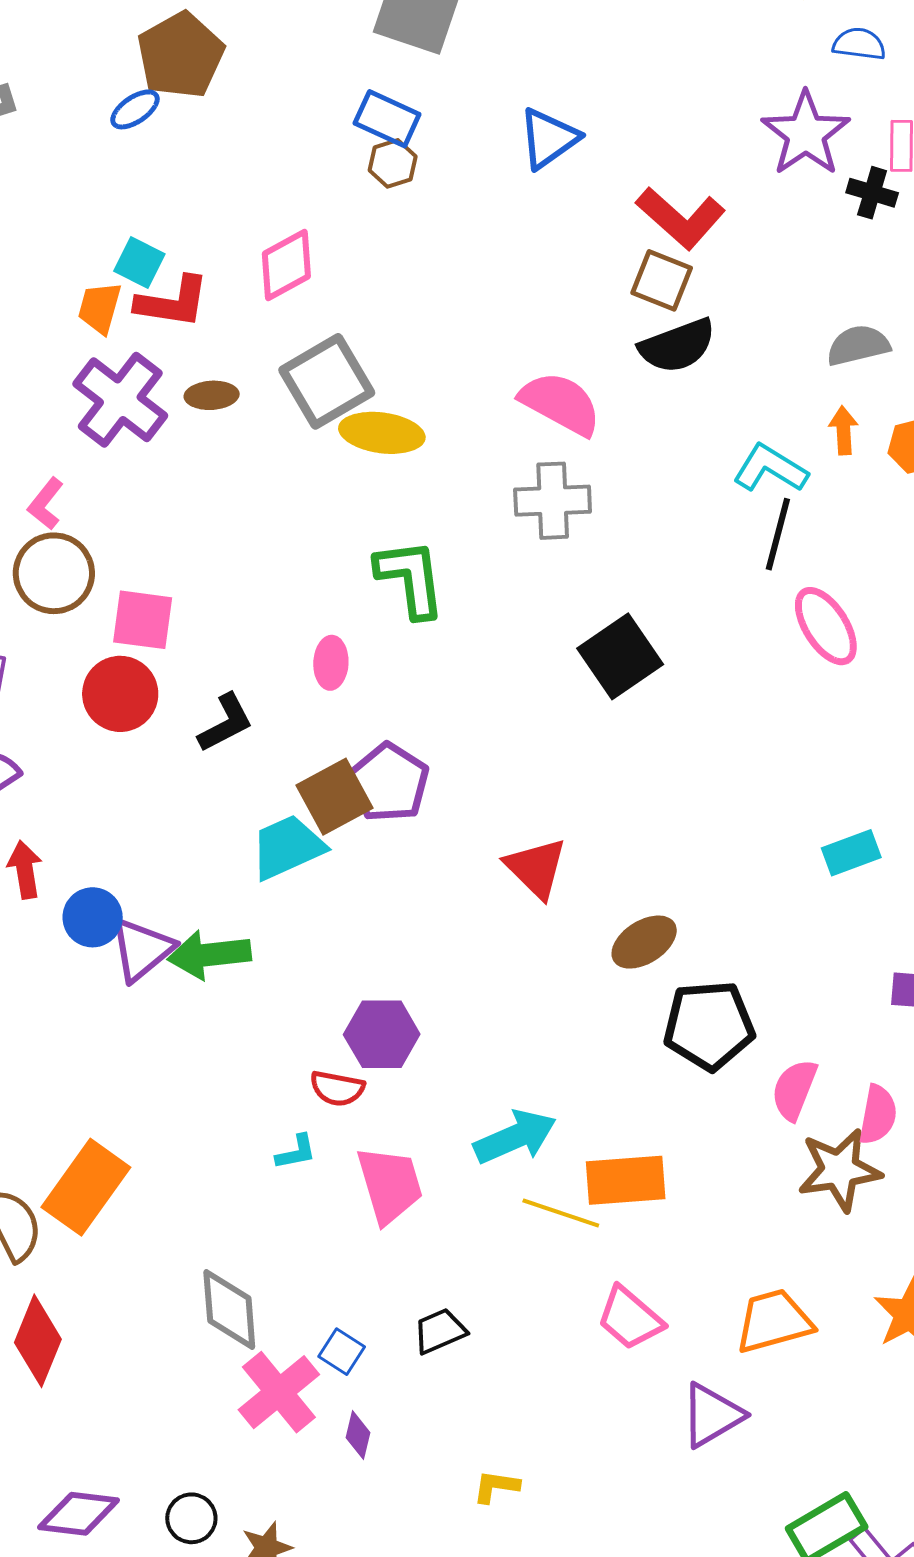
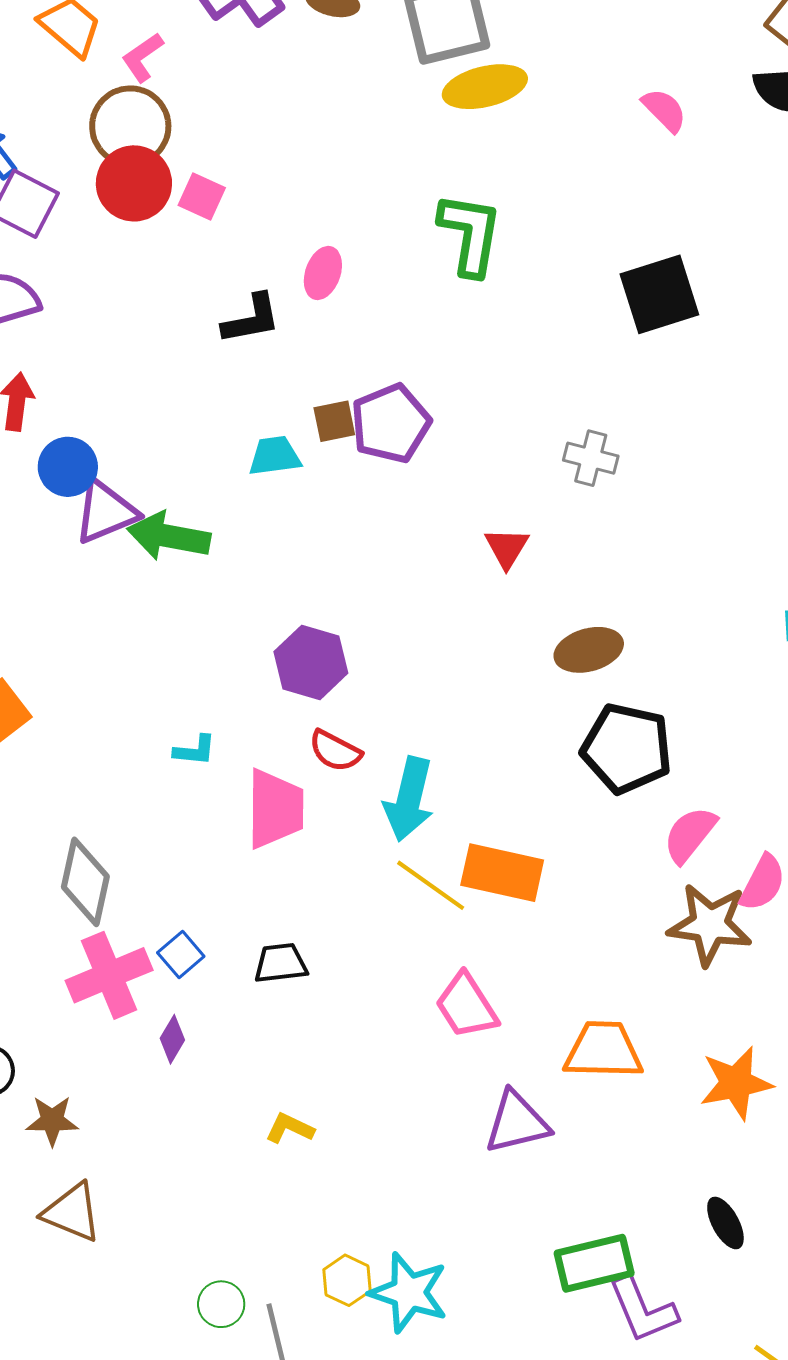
pink semicircle: (561, 403) -> (664, 110), size x0.6
yellow ellipse: (382, 433) -> (485, 87), turned -38
gray cross: (553, 501) -> (591, 458), moved, size x0.7
pink square: (143, 620) -> (202, 196), size x0.7
black square: (620, 656) -> (659, 294), moved
pink ellipse: (331, 663) -> (323, 273), moved
red circle: (120, 694) -> (134, 183), moved
brown square: (335, 797) -> (334, 421), size x0.6
cyan trapezoid: (287, 847) -> (275, 456), size x0.7
red triangle: (536, 868) -> (507, 548), size x0.7
red semicircle: (337, 1088) -> (335, 751), moved
cyan arrow: (515, 1137) -> (409, 799), turned 110

